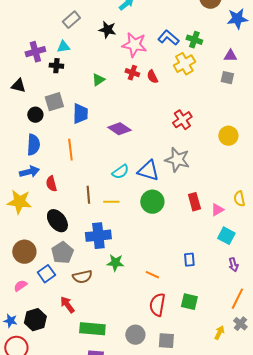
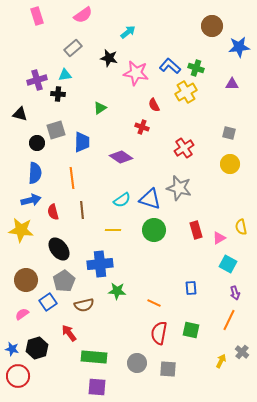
red cross: (132, 73) -> (142, 127), moved
gray square: (227, 78) -> (229, 133), moved
brown line: (88, 195) -> (82, 210), moved
orange line: (237, 299) -> (229, 320), moved

